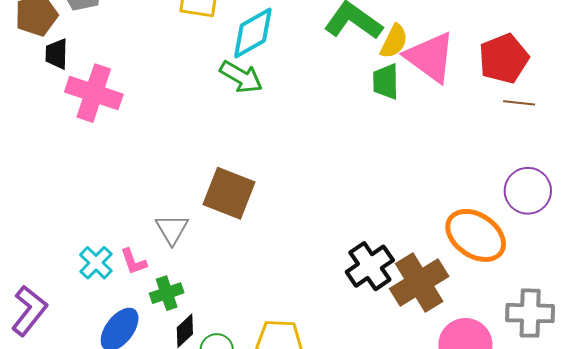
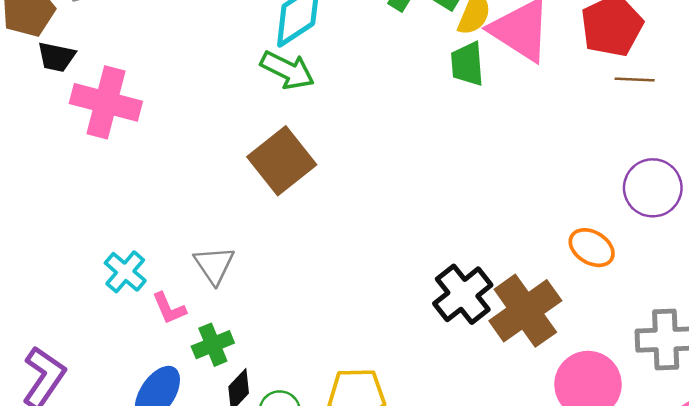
black trapezoid: (57, 54) -> (56, 57), turned -76
brown square: (229, 193) -> (282, 161), moved, turned 34
orange ellipse: (476, 235) -> (592, 248), size x0.6
cyan cross: (96, 263) -> (125, 272), moved

